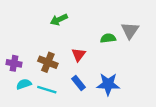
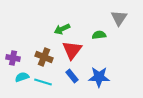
green arrow: (59, 20) -> (62, 29), moved
gray triangle: (130, 31) -> (119, 18), moved
red triangle: (79, 55) -> (72, 50), size x1.5

